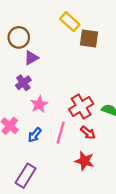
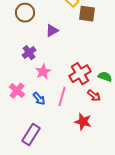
purple triangle: (31, 58) -> (52, 31), moved
red arrow: (88, 133) -> (94, 96), moved
blue arrow: (35, 135) -> (39, 99), turned -80

